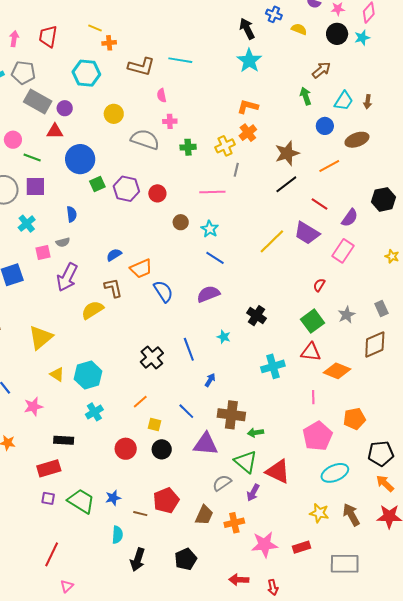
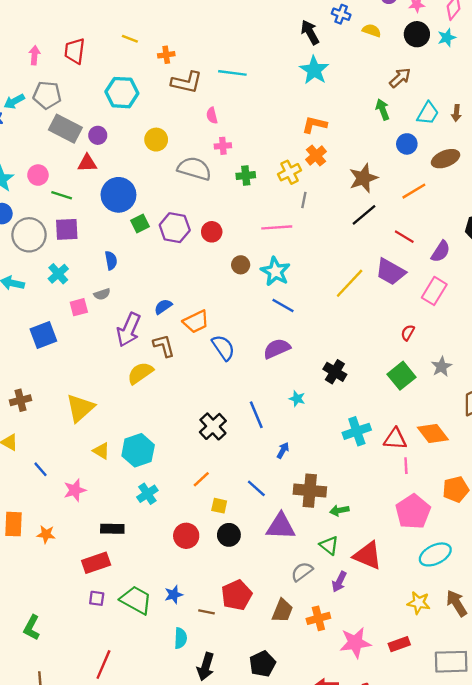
orange cross: (109, 43) -> (166, 55), moved
cyan star: (210, 229) -> (275, 271), size x1.4
purple arrow: (67, 277) -> (129, 330), moved
red triangle: (311, 352) -> (395, 439), moved
orange diamond: (337, 371) -> (433, 433), turned 32
green triangle: (246, 462) -> (329, 545), size x0.7

